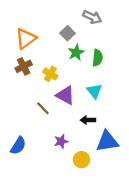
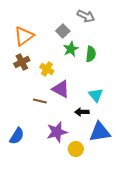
cyan triangle: (94, 91) -> (96, 95), moved
brown line: (43, 108) -> (40, 101), turned -32
purple star: (61, 141) -> (57, 132), size x1.5

